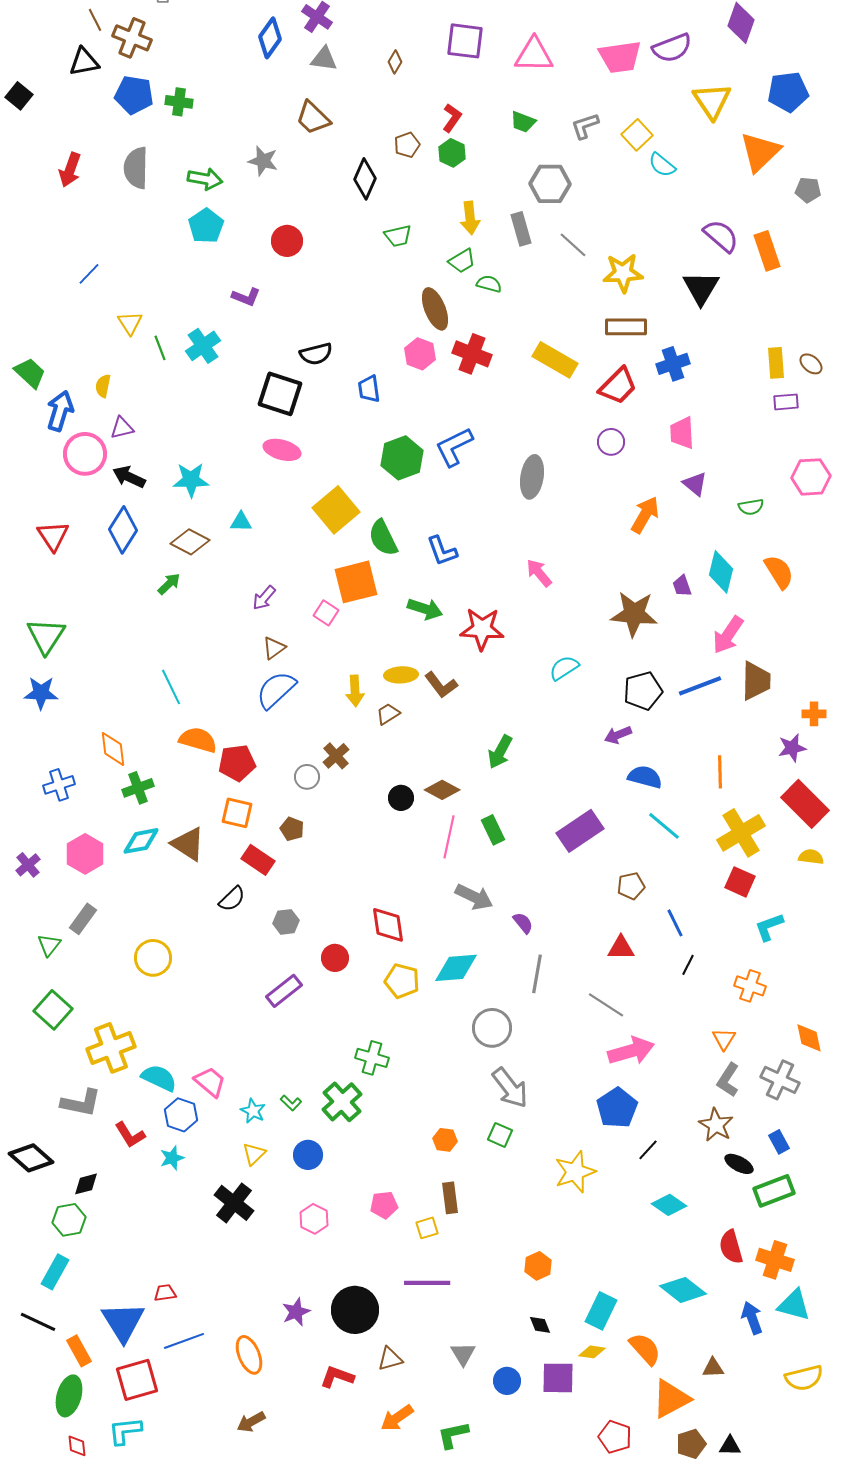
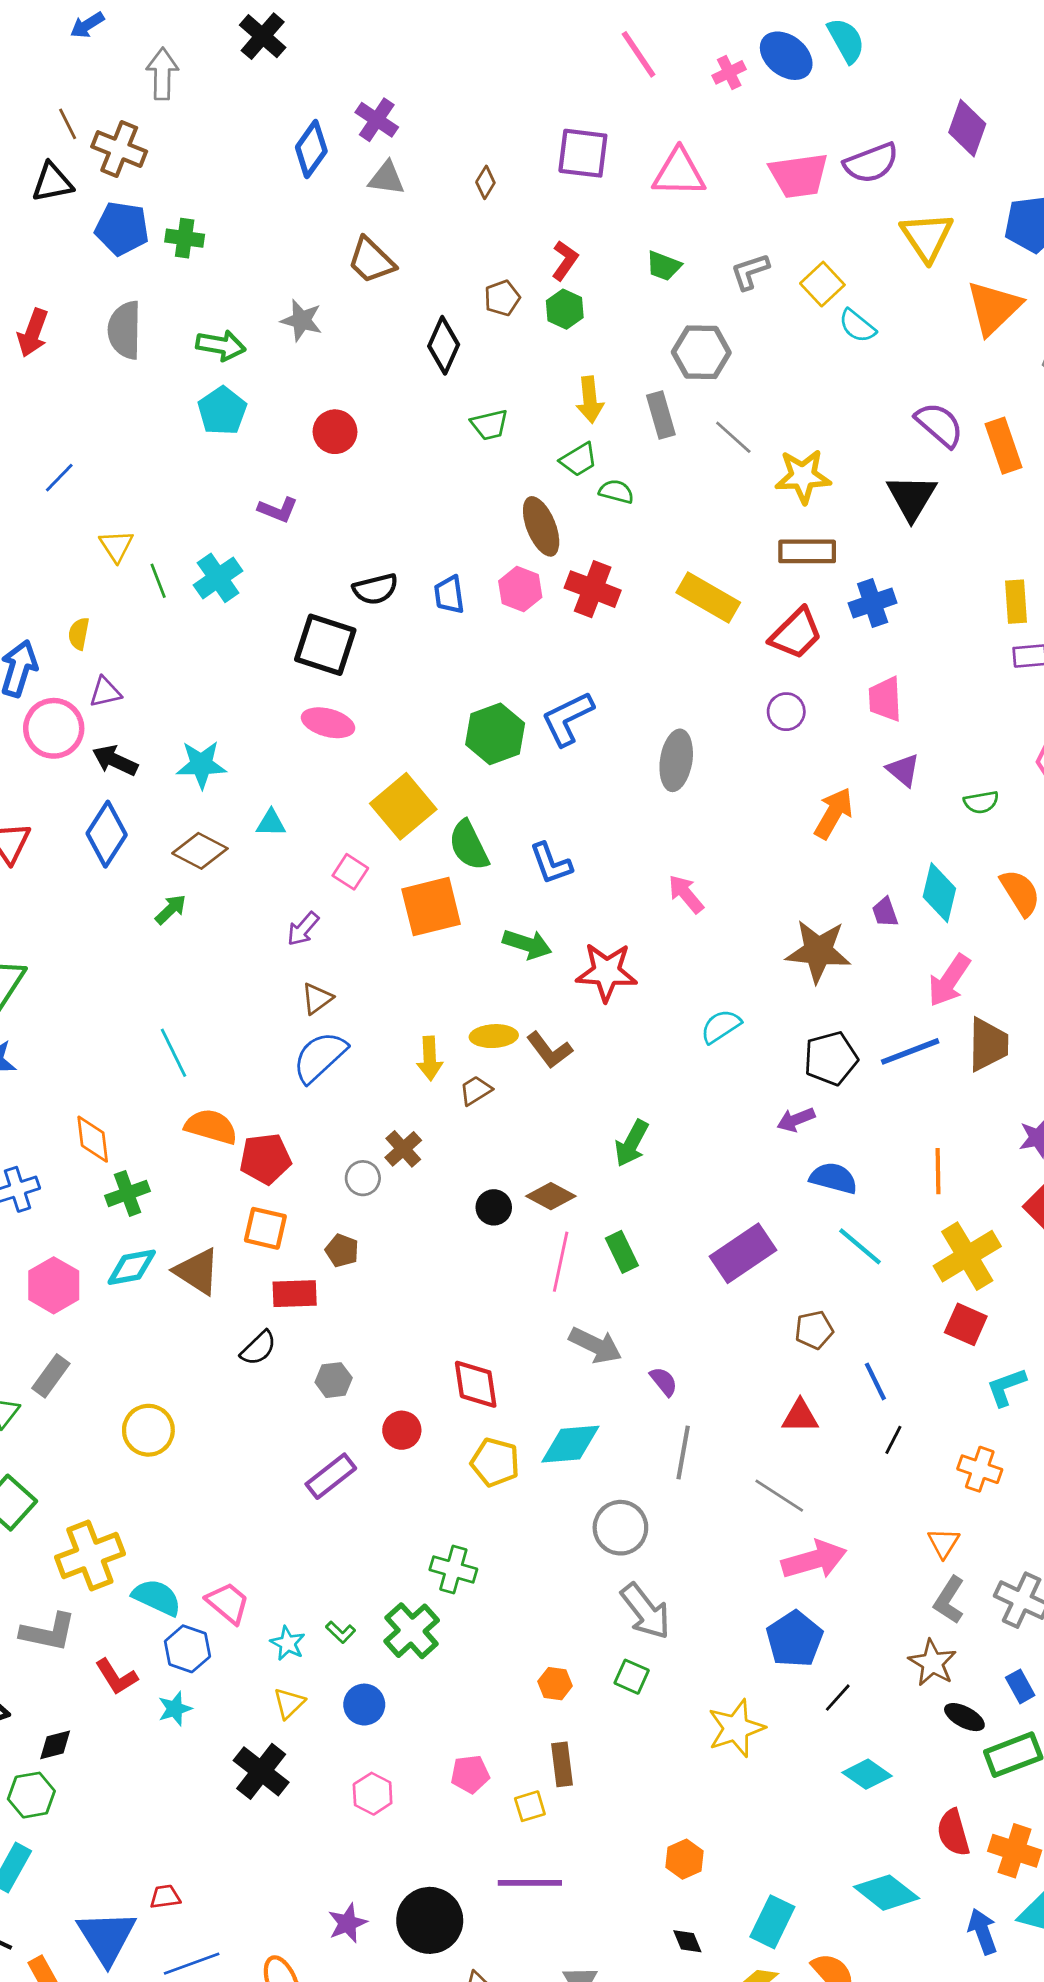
blue trapezoid: (369, 389) -> (449, 595), moved
pink square: (326, 613) -> (350, 872), moved
red rectangle: (258, 860) -> (295, 1294), turned -36

